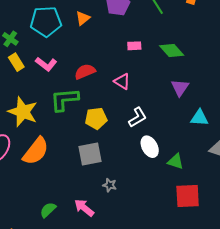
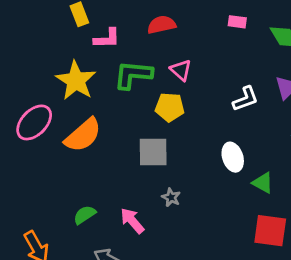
pink L-shape: (46, 64) -> (107, 39), moved, turned -50
red semicircle: (85, 72) -> (162, 25), moved
pink triangle: (122, 81) -> (181, 70), moved
white L-shape: (137, 117) -> (245, 99), moved

